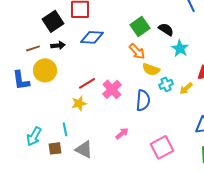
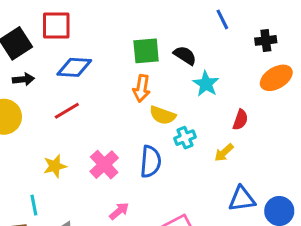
green square: (140, 26) -> (146, 51), turned 30
orange arrow: (137, 51) -> (142, 88), turned 54
red line: (87, 83) -> (67, 111), moved
yellow arrow: (186, 88) -> (224, 153), moved
pink cross: (112, 89) -> (104, 165), moved

